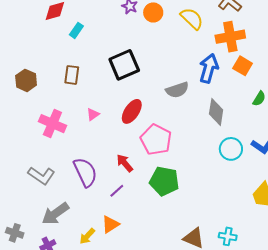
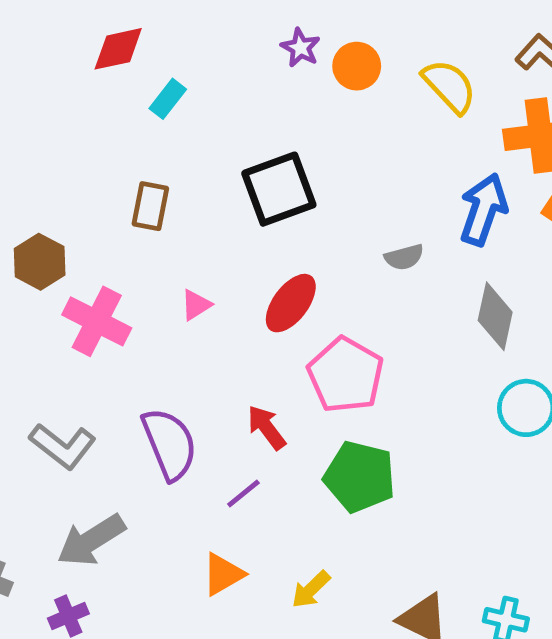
brown hexagon: (26, 80) -> (40, 262), moved
gray semicircle: (177, 90) -> (404, 257), size x0.7
yellow arrow: (87, 236) -> (311, 589), moved

